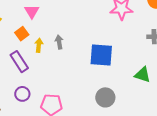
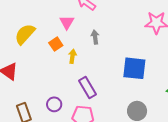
gray arrow: (59, 42) -> (95, 37), moved
purple rectangle: (19, 62) -> (88, 87), moved

